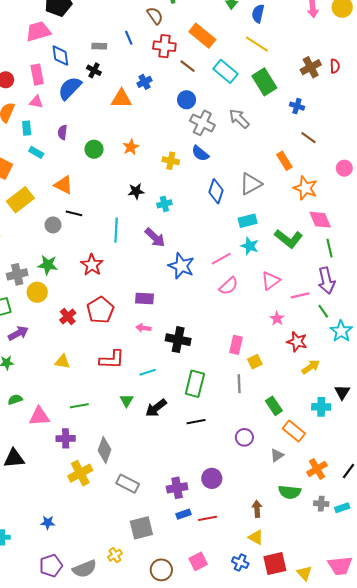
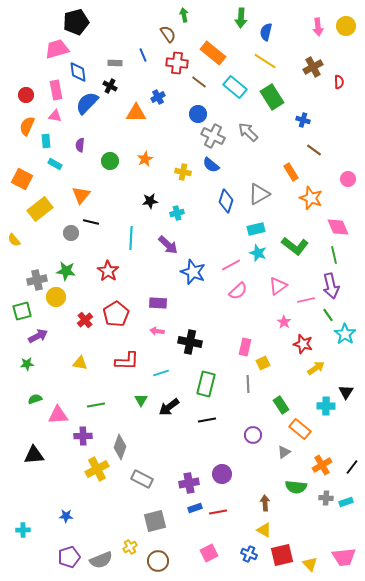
brown cross: (311, 67) -> (313, 67), moved
orange triangle: (63, 185) -> (81, 195), turned 42
pink diamond: (320, 220) -> (338, 227), moved
brown circle: (161, 570) -> (158, 561), moved

